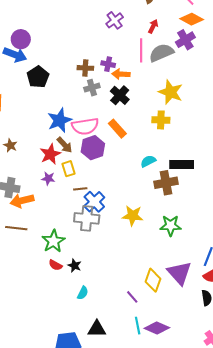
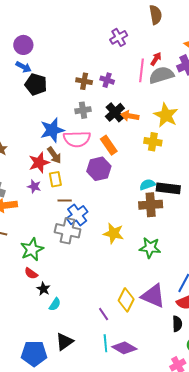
red arrow: (153, 26) -> (156, 59), moved
blue arrow: (15, 55) -> (24, 67), moved, size x0.7
orange arrow: (121, 74) -> (130, 116), moved
black pentagon: (38, 77) -> (36, 84), turned -30
gray cross: (92, 88) -> (83, 110), moved
purple hexagon: (93, 148) -> (99, 169), moved
cyan semicircle: (148, 161) -> (147, 185), moved
black star: (74, 266) -> (43, 289), moved
purple triangle: (179, 273) -> (153, 296), turned -32
black triangle: (97, 329) -> (65, 342), turned -42

